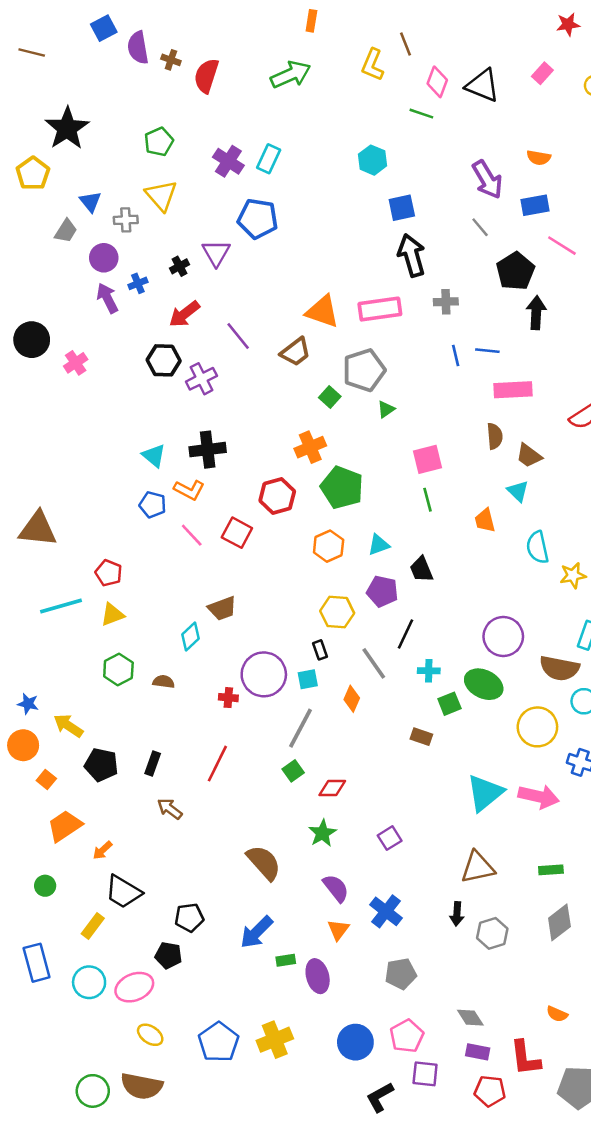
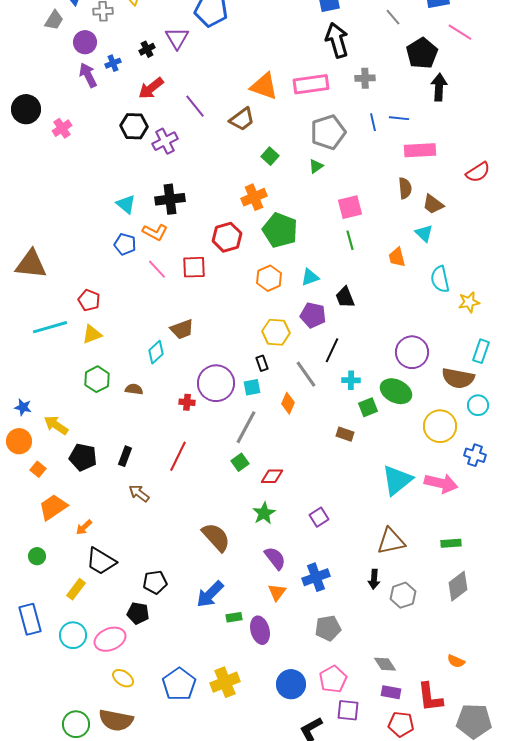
gray pentagon: (364, 370) -> (328, 132), moved
red square: (237, 533) -> (194, 267), turned -30
blue cross: (386, 911) -> (316, 577), turned 32

